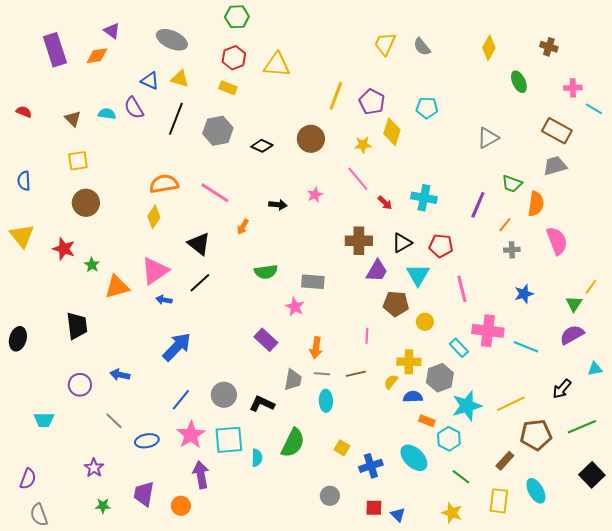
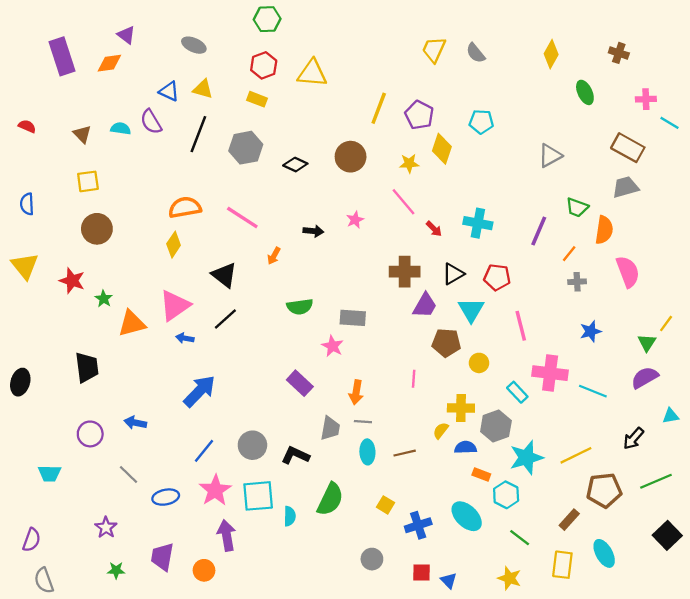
gray ellipse: (172, 40) -> (194, 45), size x0.7
brown line: (356, 374) -> (405, 453), moved

